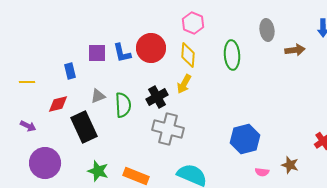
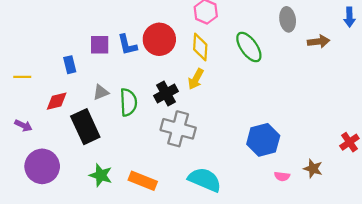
green ellipse: (232, 55) -> (249, 47), turned -32

